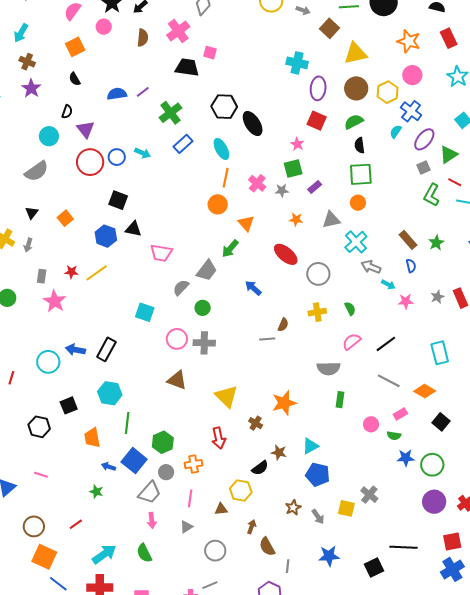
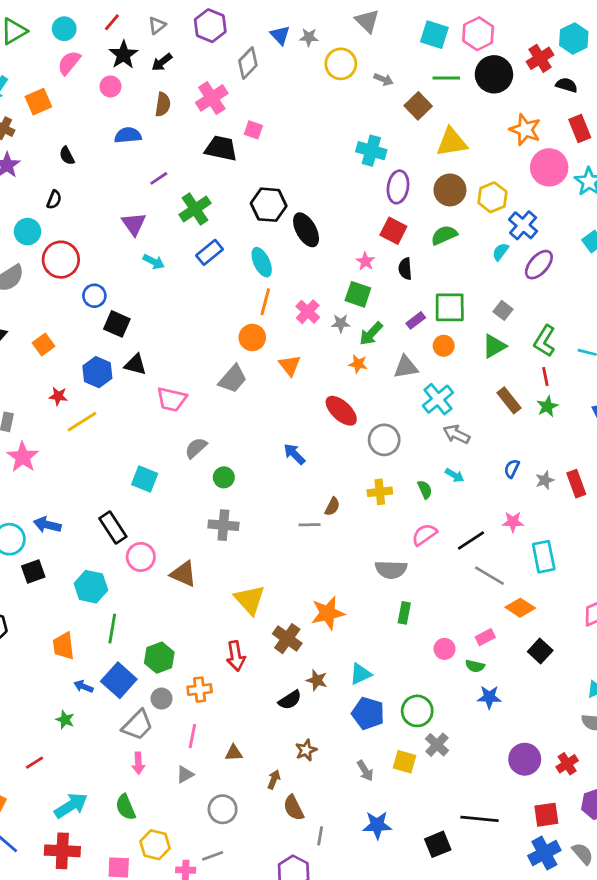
orange square: (75, 47) -> (38, 102), moved
pink circle: (412, 75) -> (549, 167), moved, size x1.4
blue semicircle: (117, 94) -> (128, 135), moved
purple triangle: (86, 129) -> (134, 224), moved
black semicircle: (360, 145) -> (405, 269), moved
green triangle: (449, 155) -> (494, 346), moved
blue circle: (117, 157) -> (94, 296), moved
red circle: (90, 162) -> (61, 260), moved
gray square: (423, 168) -> (503, 310), moved, turned -32
green square: (293, 169) -> (358, 294), turned 30
red line: (455, 182) -> (545, 376), moved, turned 48
purple rectangle: (315, 187) -> (416, 320), moved
green arrow: (230, 249) -> (371, 334), moved
blue semicircle: (411, 266) -> (512, 469), moved, turned -144
gray trapezoid: (207, 270) -> (233, 379), moved
red star: (71, 272) -> (58, 396), moved
cyan arrow: (388, 285) -> (455, 475), moved
pink star: (406, 301) -> (513, 522), moved
pink circle: (177, 339) -> (141, 557), moved
black rectangle: (106, 349) -> (113, 527), moved, turned -65
gray line: (389, 381) -> (489, 576), moved
black square: (69, 405) -> (33, 571), moved
brown cross: (256, 423) -> (287, 639), size x1.5
green circle: (432, 465) -> (417, 711), moved
yellow hexagon: (241, 490) -> (155, 845), moved
brown star: (293, 508) -> (306, 750), moved

